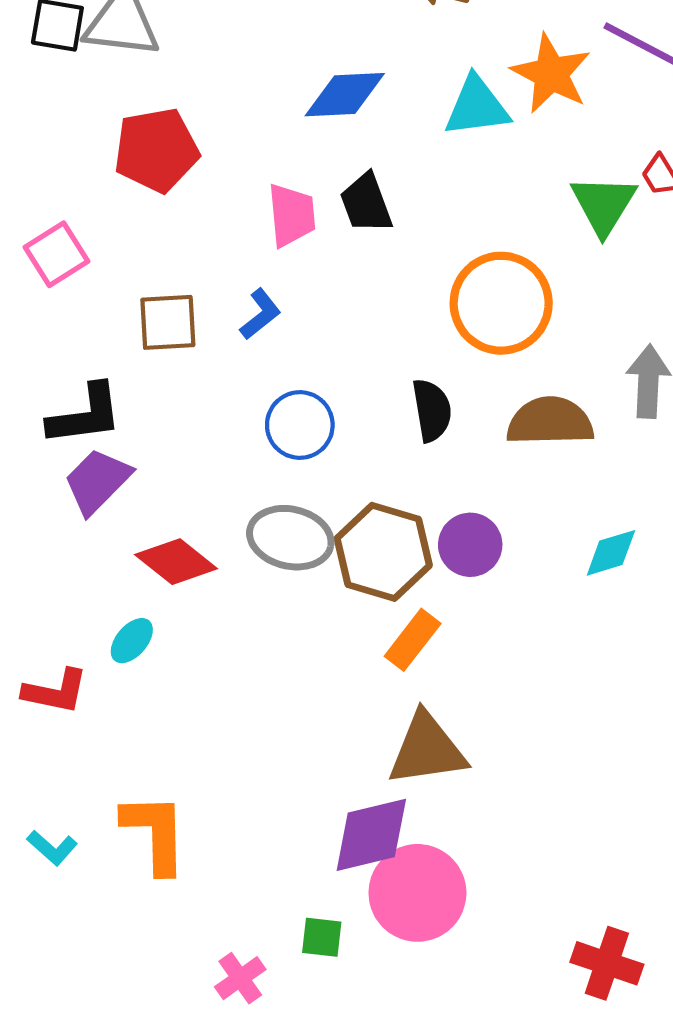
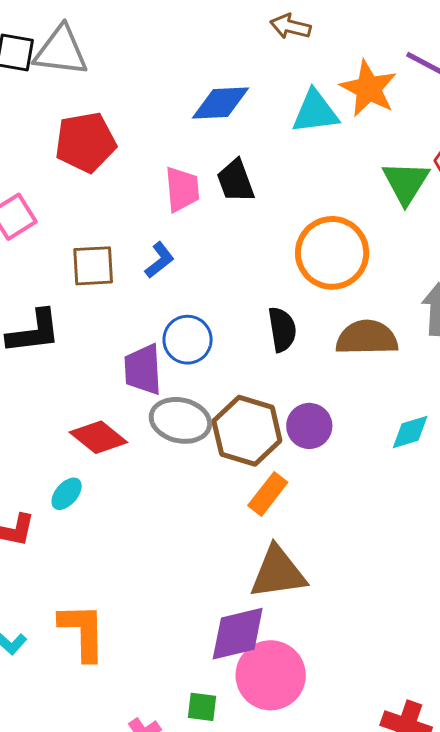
purple trapezoid: (97, 481) -> (143, 369), moved, turned -48

